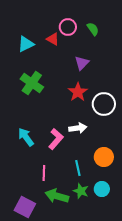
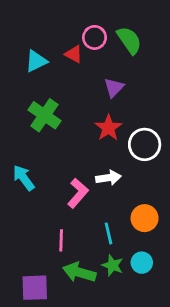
green semicircle: (93, 29) -> (129, 40), size x1.5
cyan arrow: (26, 137) -> (24, 178), moved
purple square: (25, 207) -> (35, 288), turned -30

